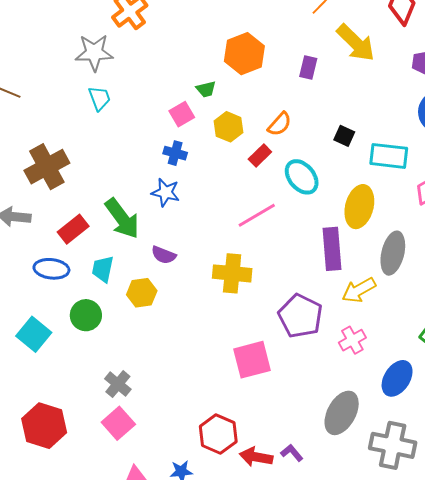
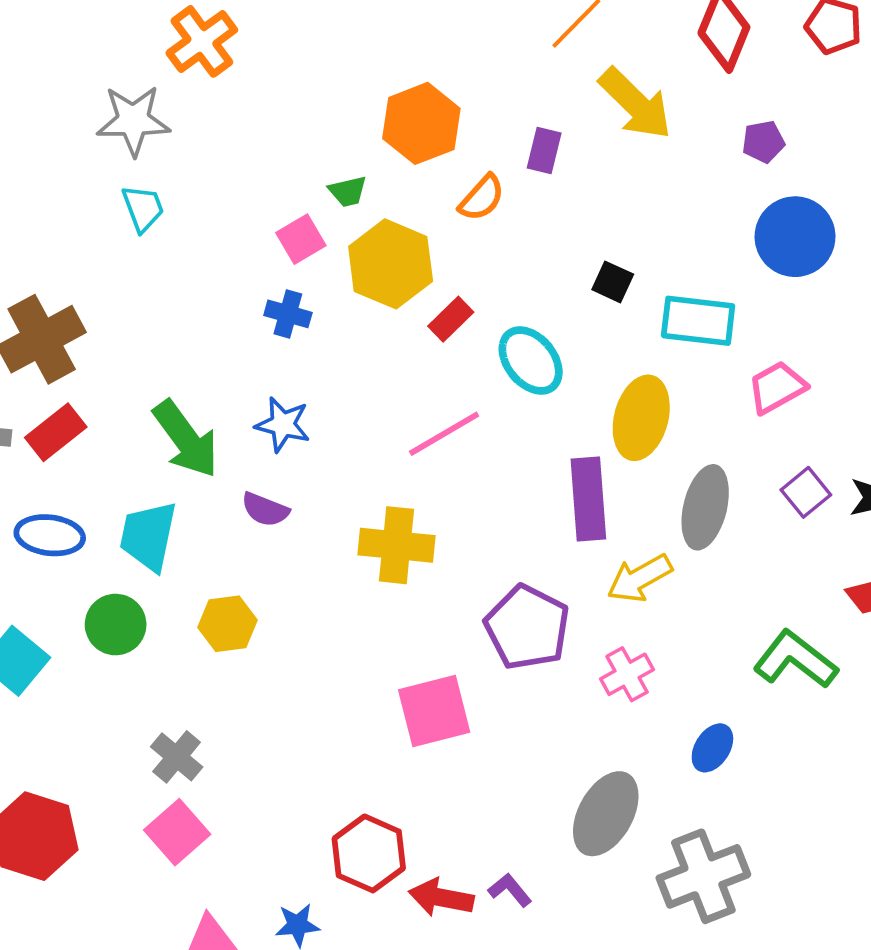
orange semicircle: (280, 124) -> (482, 198), moved
yellow hexagon: (228, 127) -> (391, 264), size x1.5
blue star: (166, 192) -> (283, 425), moved
red rectangle: (73, 229) -> (56, 432), moved
cyan trapezoid: (103, 269) -> (148, 536), size x1.4
yellow hexagon: (142, 293) -> (228, 624), moved
blue ellipse: (397, 378) -> (712, 748), size x0.7
gray cross: (393, 445) -> (703, 876), turned -33

